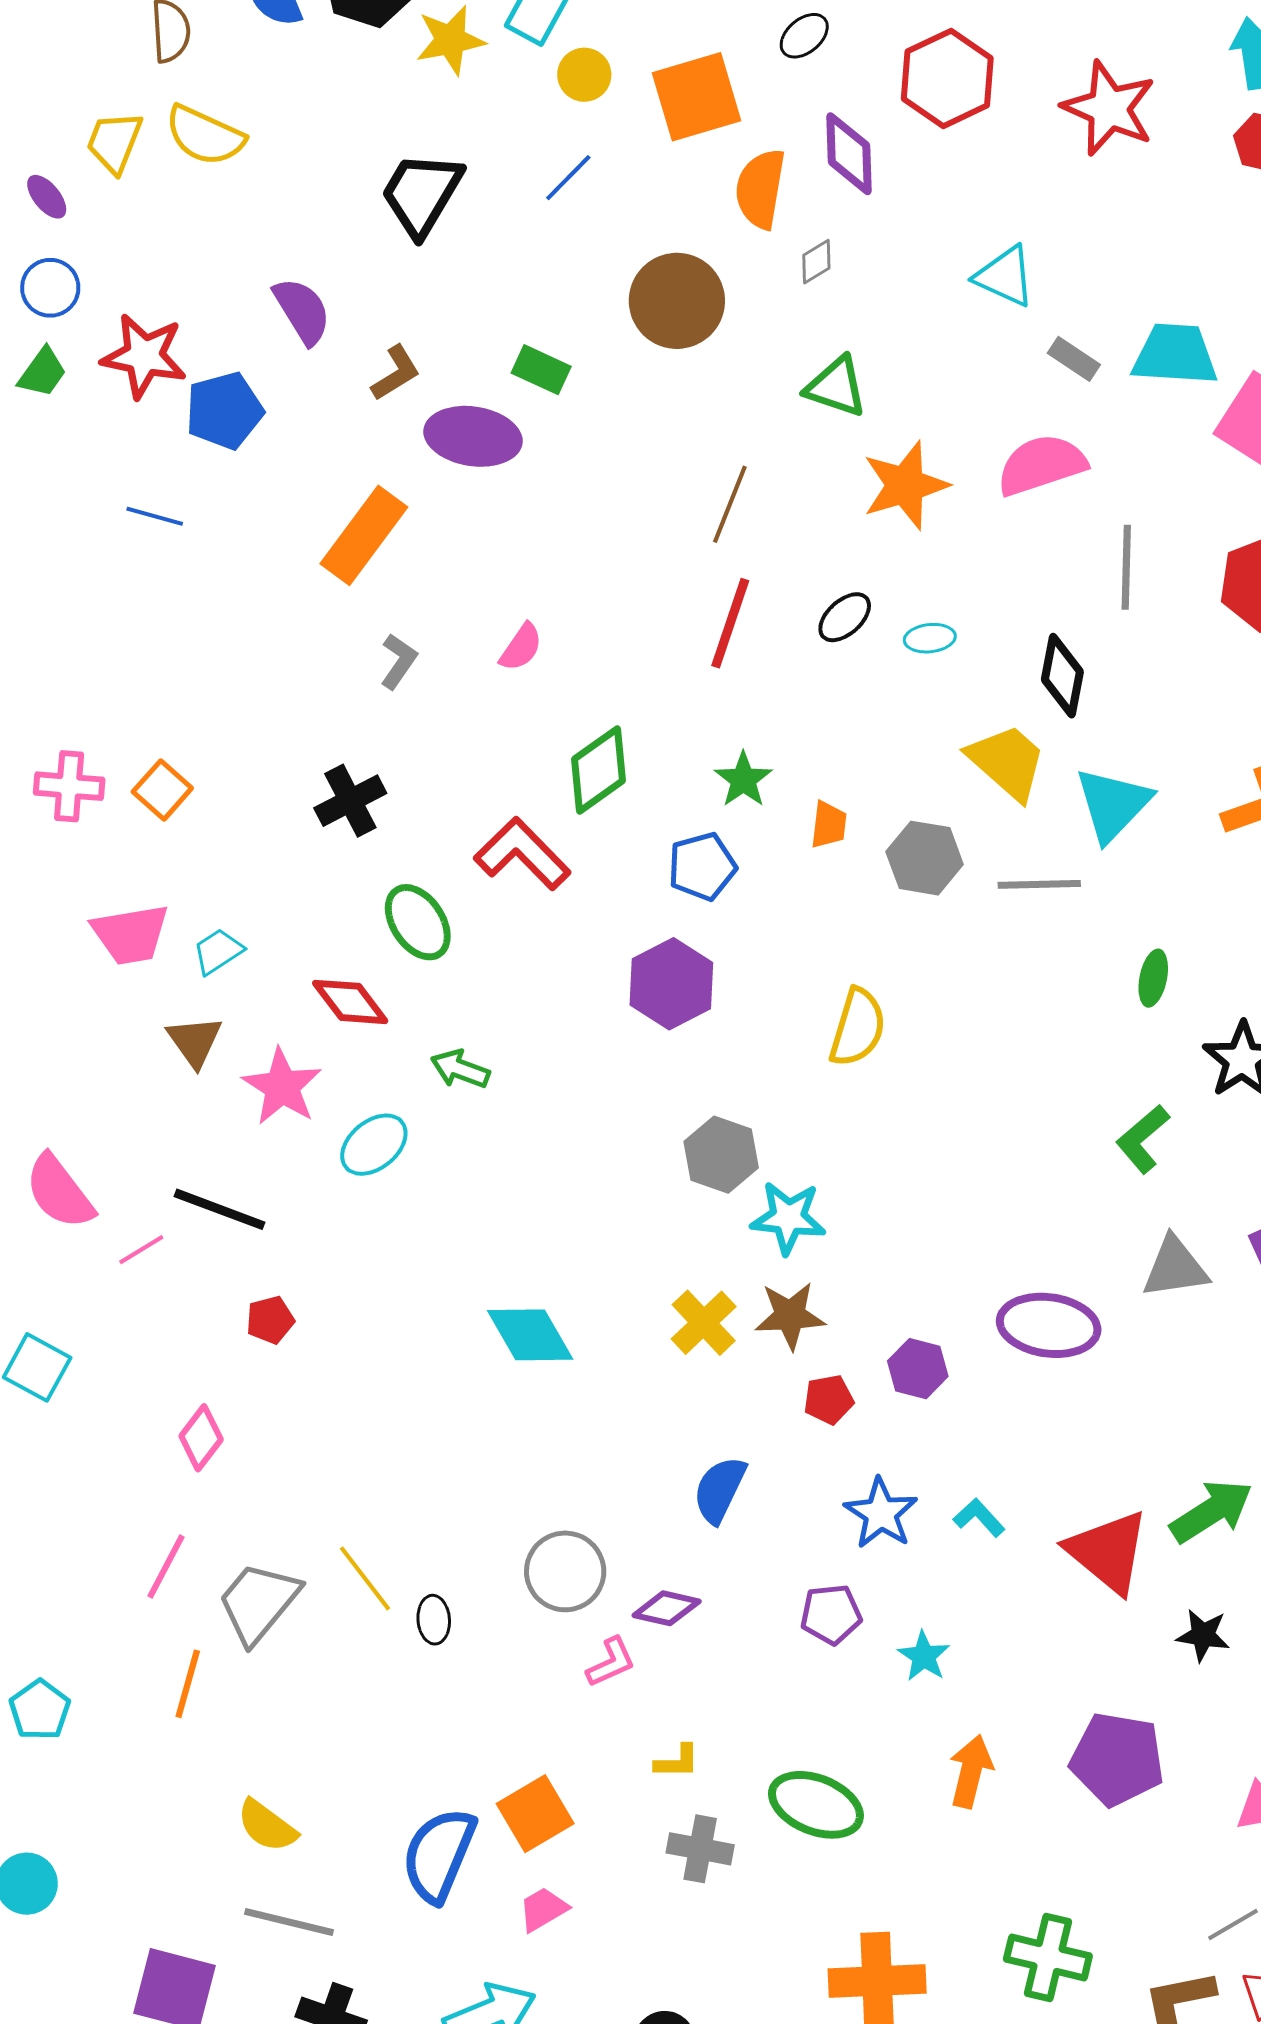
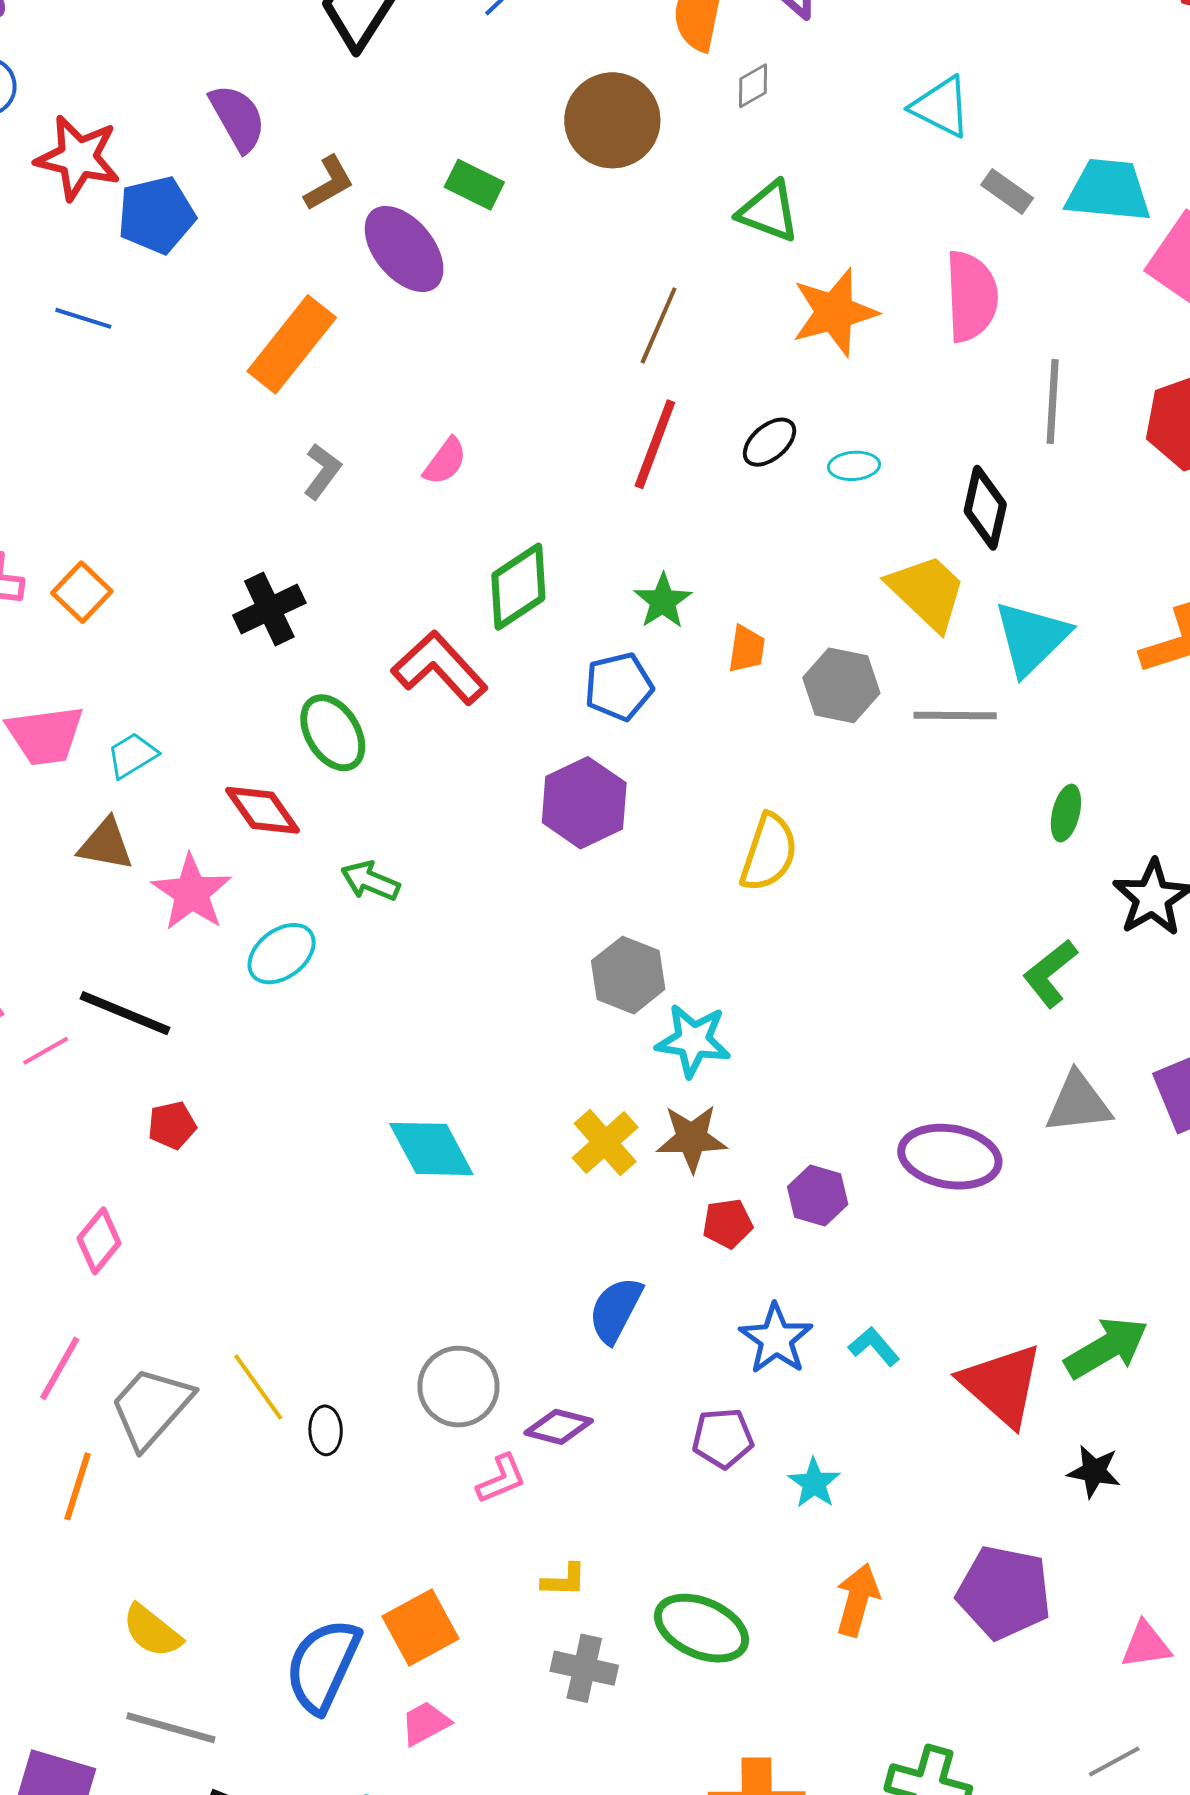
purple ellipse: (473, 436) -> (404, 249), turned 40
pink semicircle: (1041, 465) -> (971, 296), turned 104
brown triangle: (195, 1041) -> (106, 844), turned -46

